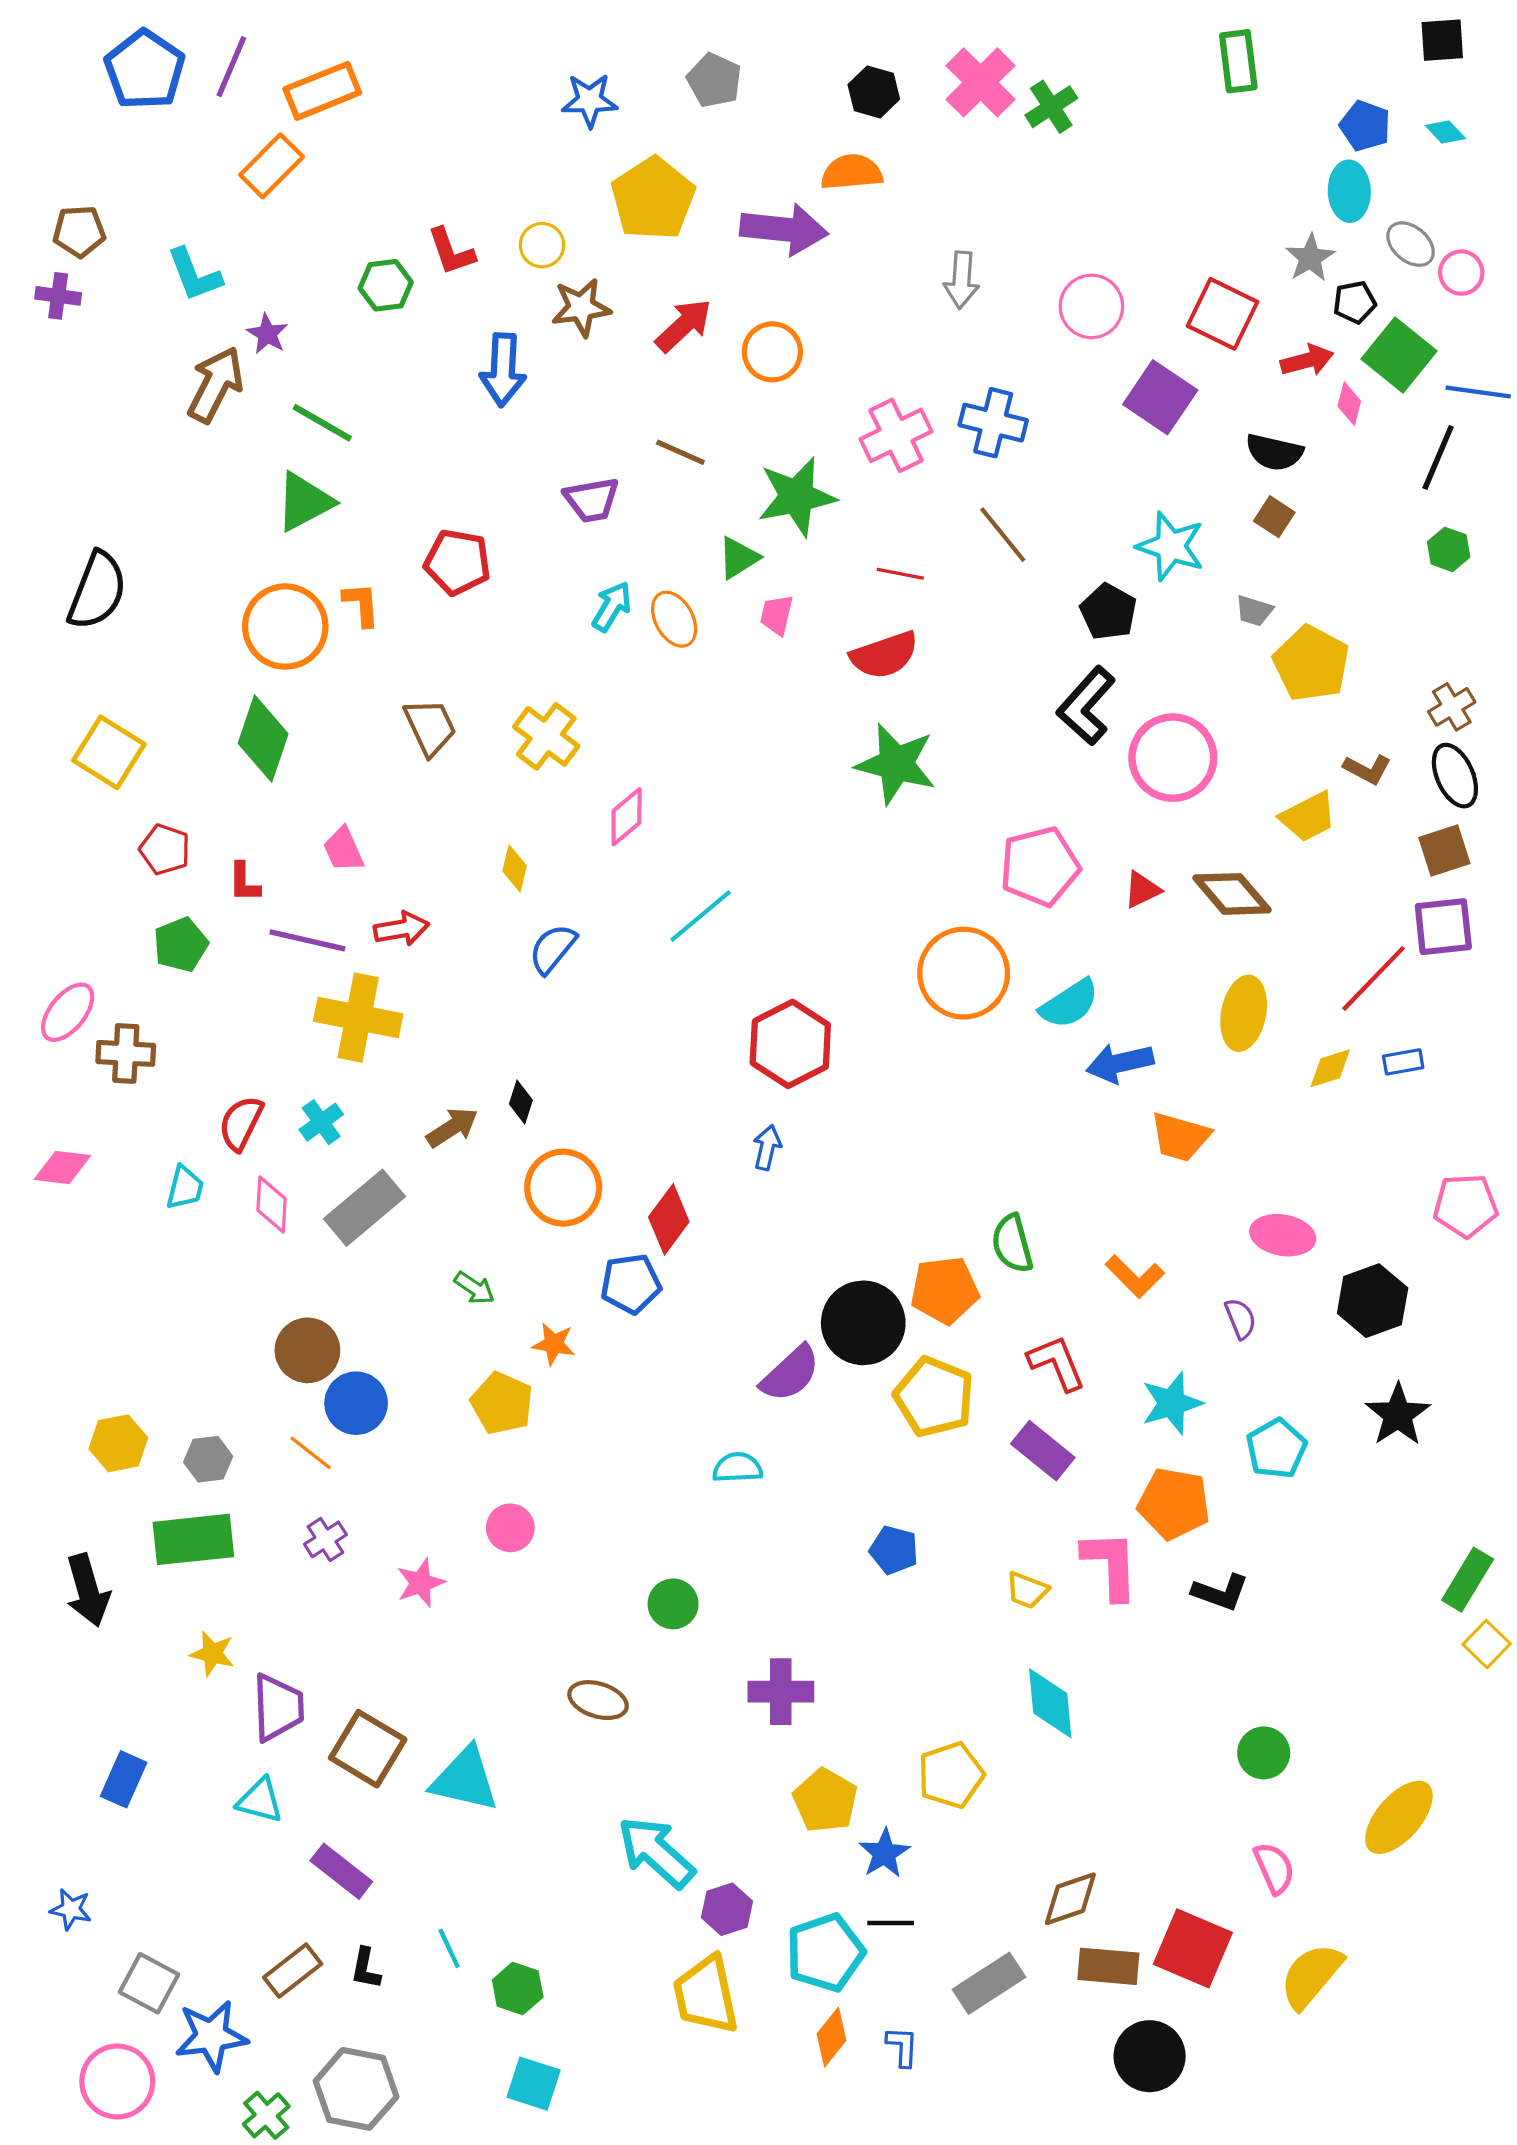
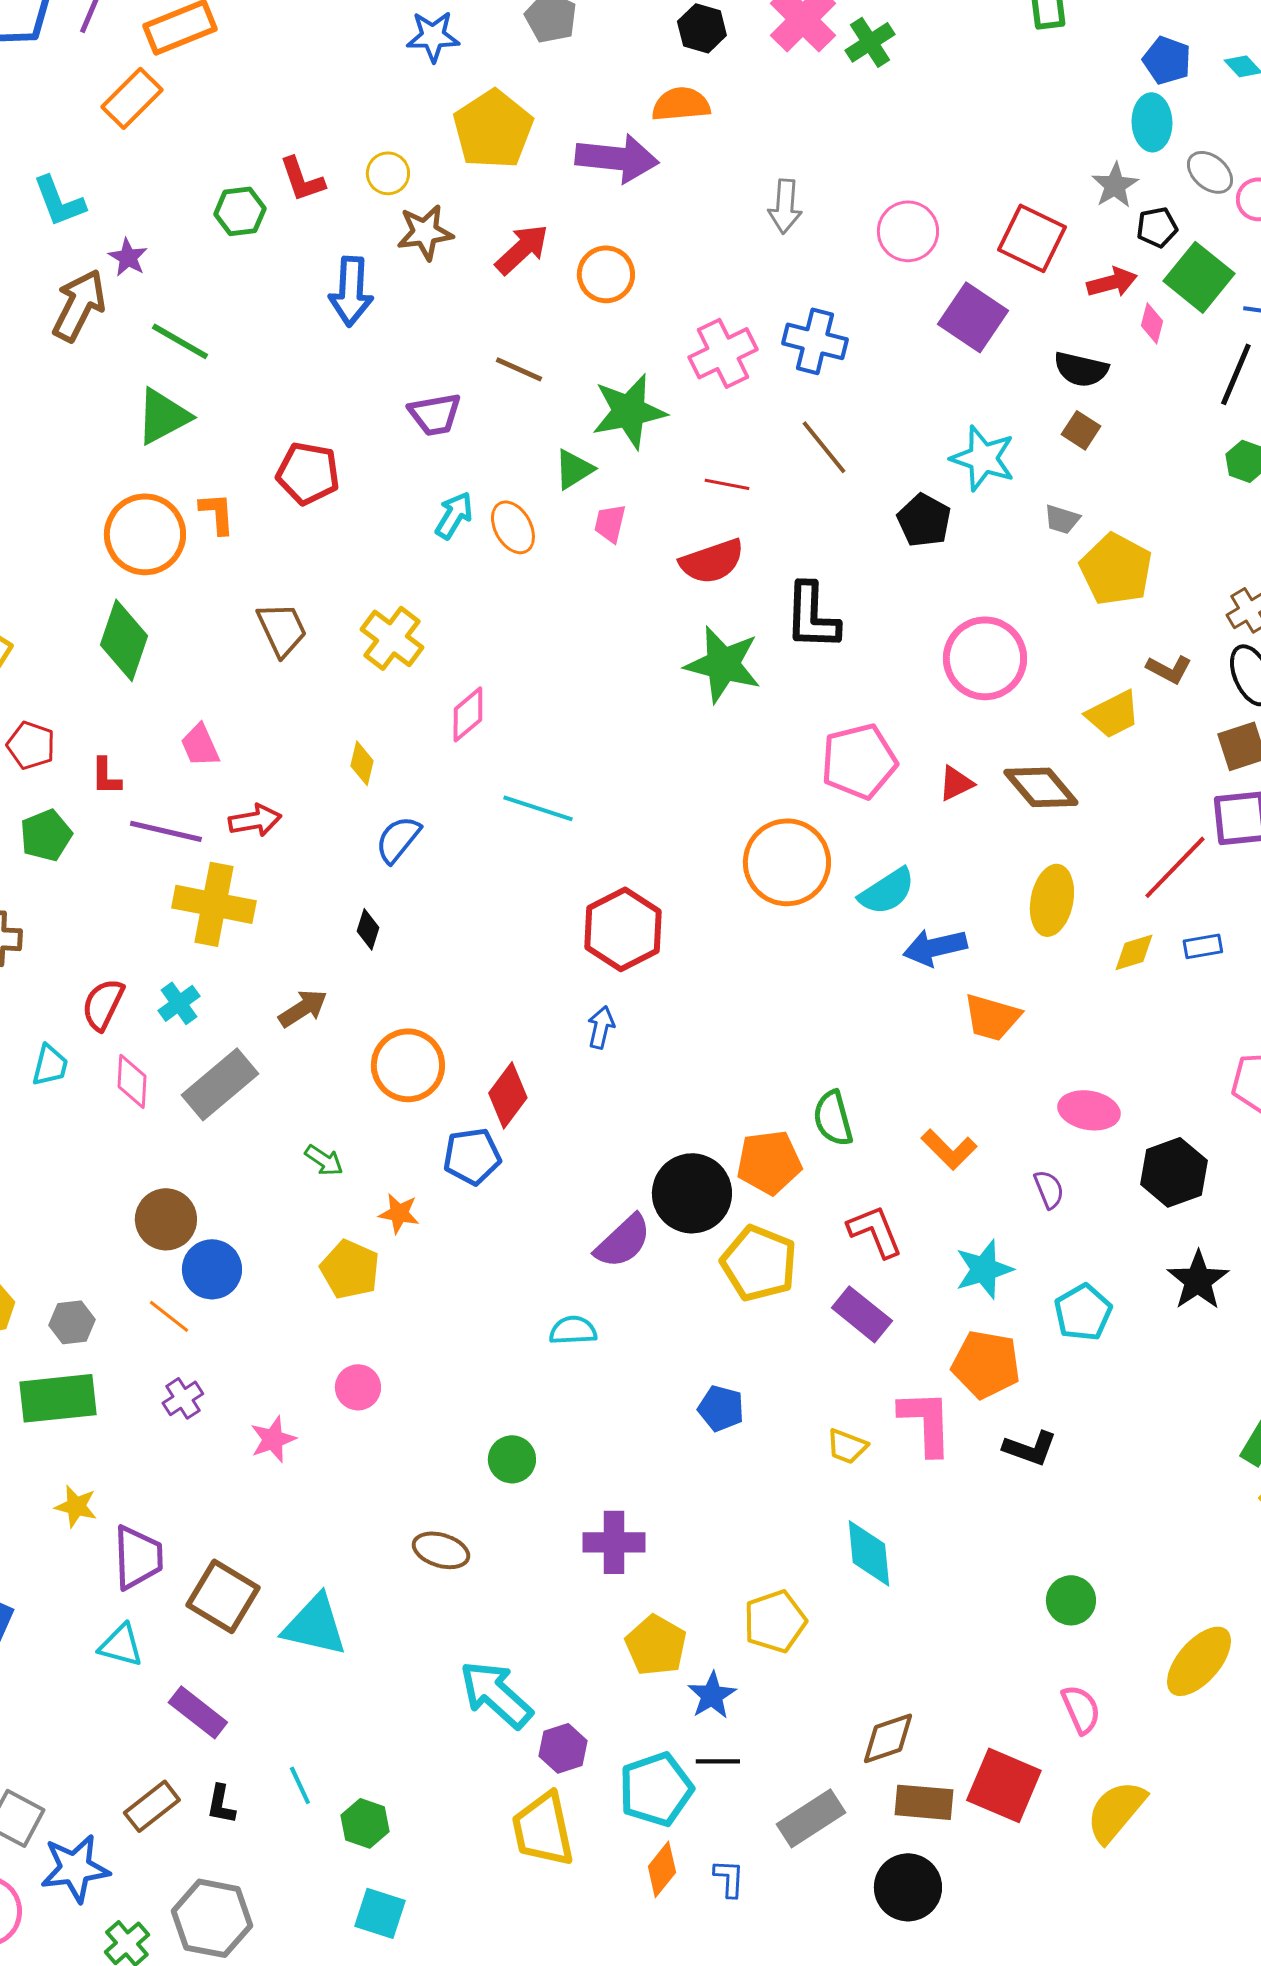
black L-shape: (1086, 706) -> (812, 616), moved, turned -40
cyan line: (701, 916) -> (538, 808), turned 58
black diamond: (521, 1102) -> (368, 929), moved
black circle: (1150, 2056) -> (908, 1887), moved

